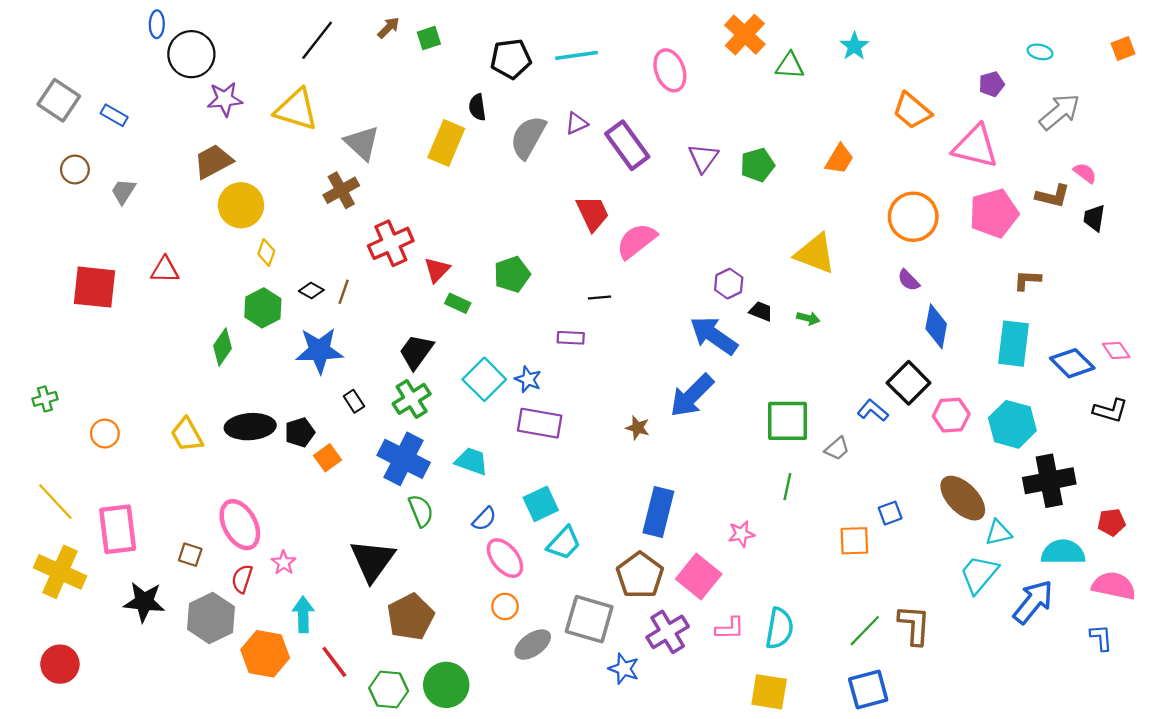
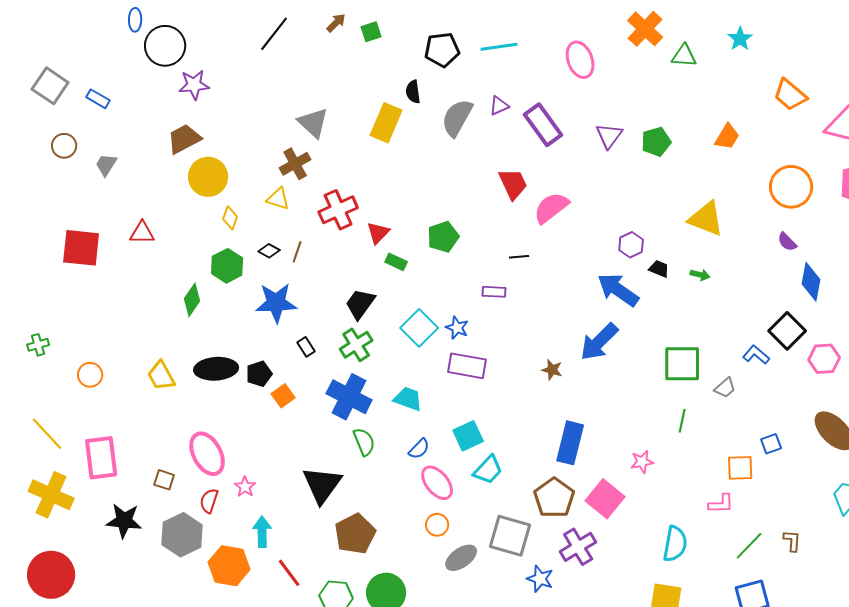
yellow triangle: (296, 110) -> (278, 199), moved, size x0.6
brown L-shape: (914, 625) -> (792, 541), size x0.6
pink L-shape: (730, 628) -> (721, 504), moved
red circle: (60, 664) -> (51, 575), size x1.4

